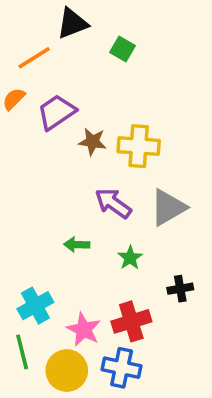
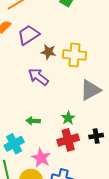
purple arrow: (113, 203) -> (38, 77), moved
green arrow: (77, 245) -> (33, 121), moved
red cross: (131, 321) -> (68, 140), moved

